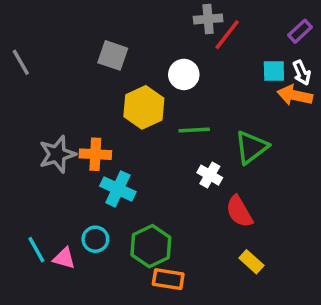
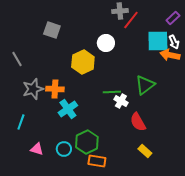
gray square: (113, 55) -> (52, 30), moved
gray line: (21, 62) -> (17, 59), moved
cyan square: (274, 71) -> (158, 41), size x1.6
green line: (194, 130) -> (112, 92), moved
cyan cross: (118, 189) -> (68, 109), turned 30
cyan circle: (95, 239) -> (64, 149), moved
cyan line: (36, 250) -> (21, 122), moved, turned 49

